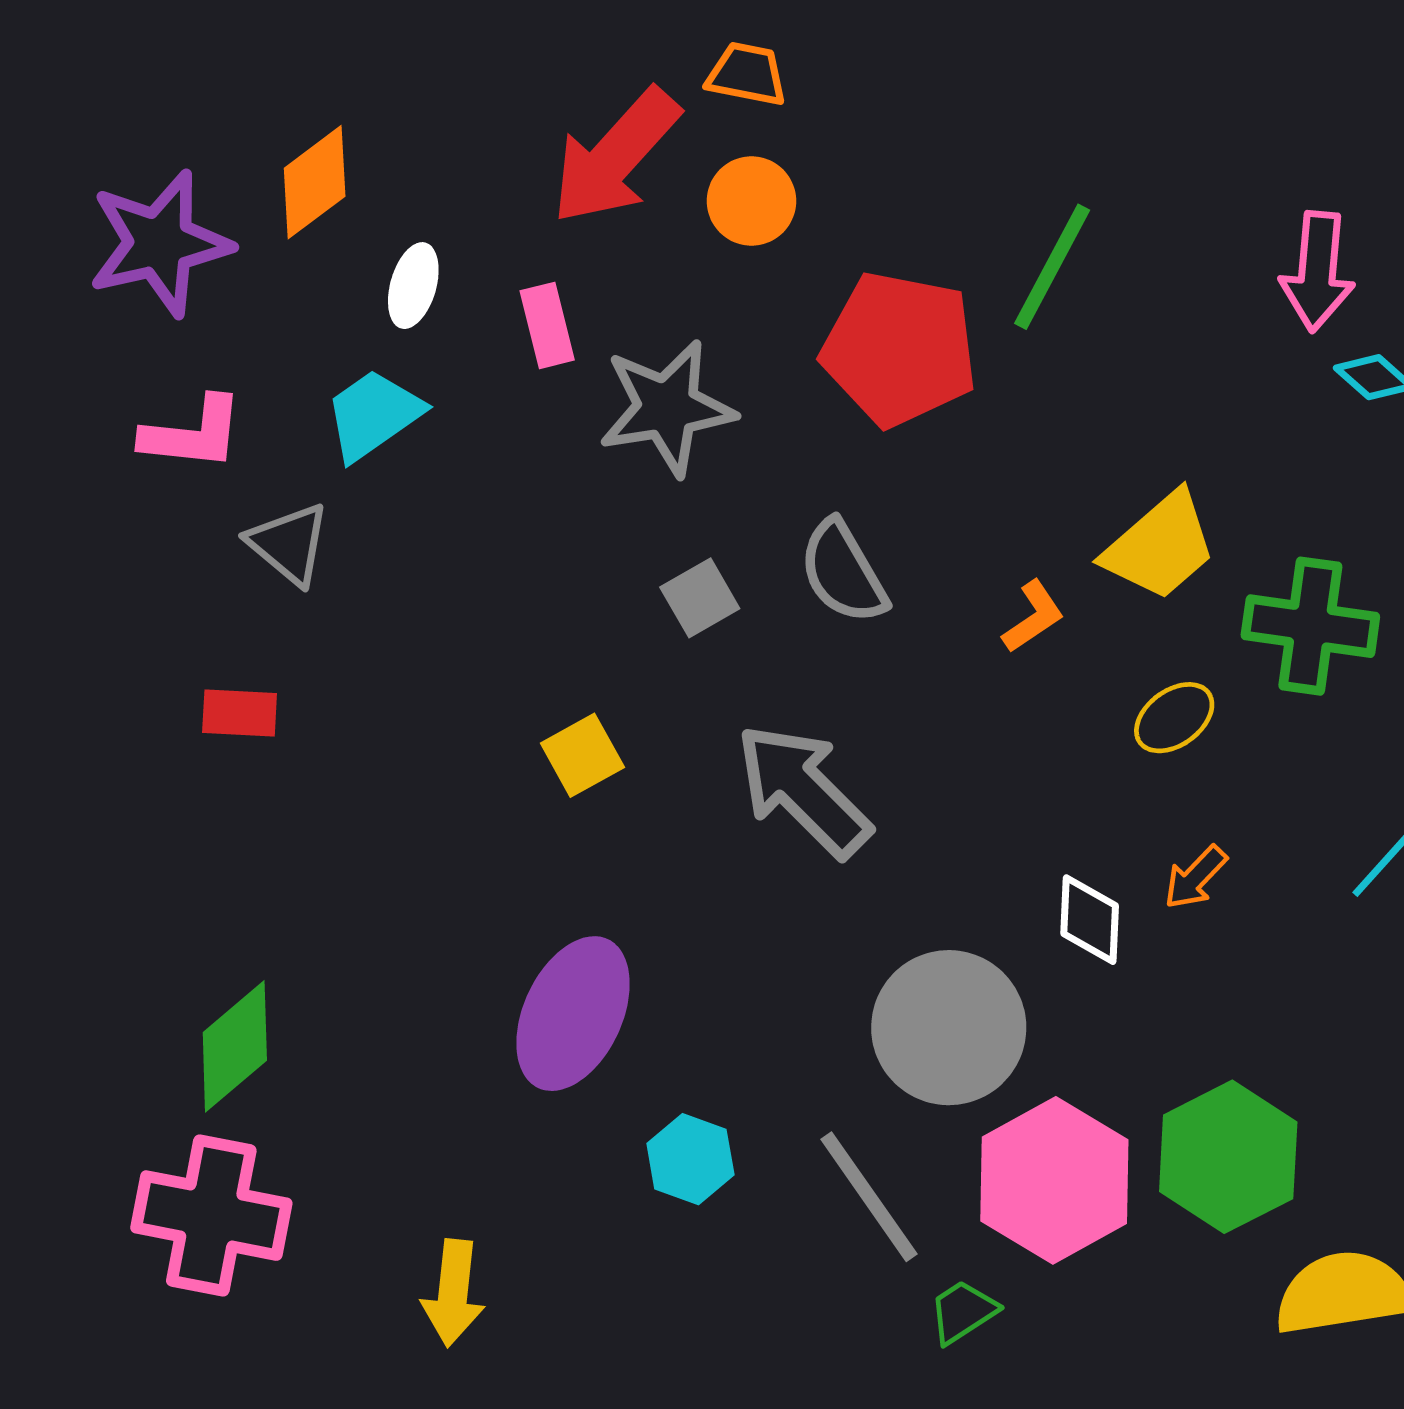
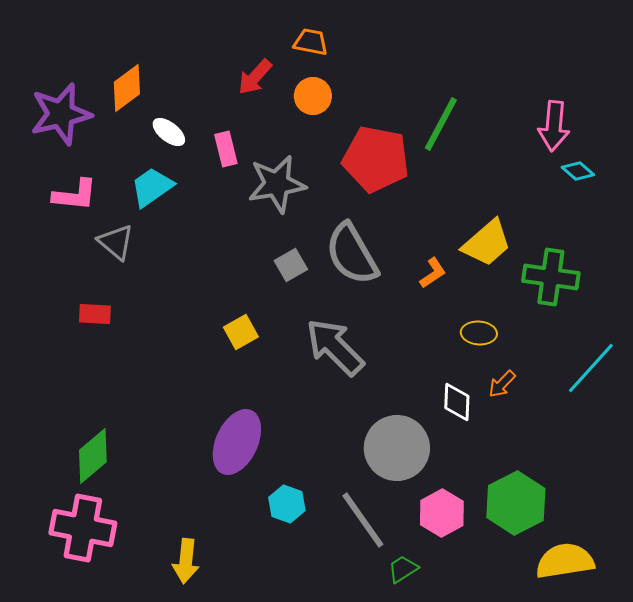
red arrow: (615, 156) -> (255, 77), size x0.6
white ellipse: (413, 286) -> (169, 132), turned -68
gray semicircle: (843, 572) -> (352, 254), size x1.4
yellow ellipse: (1174, 718) -> (479, 333), moved, turned 40
pink hexagon: (1054, 1180) -> (442, 513), size x0.7

